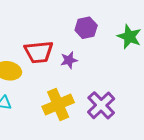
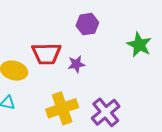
purple hexagon: (86, 28) -> (87, 24), moved

